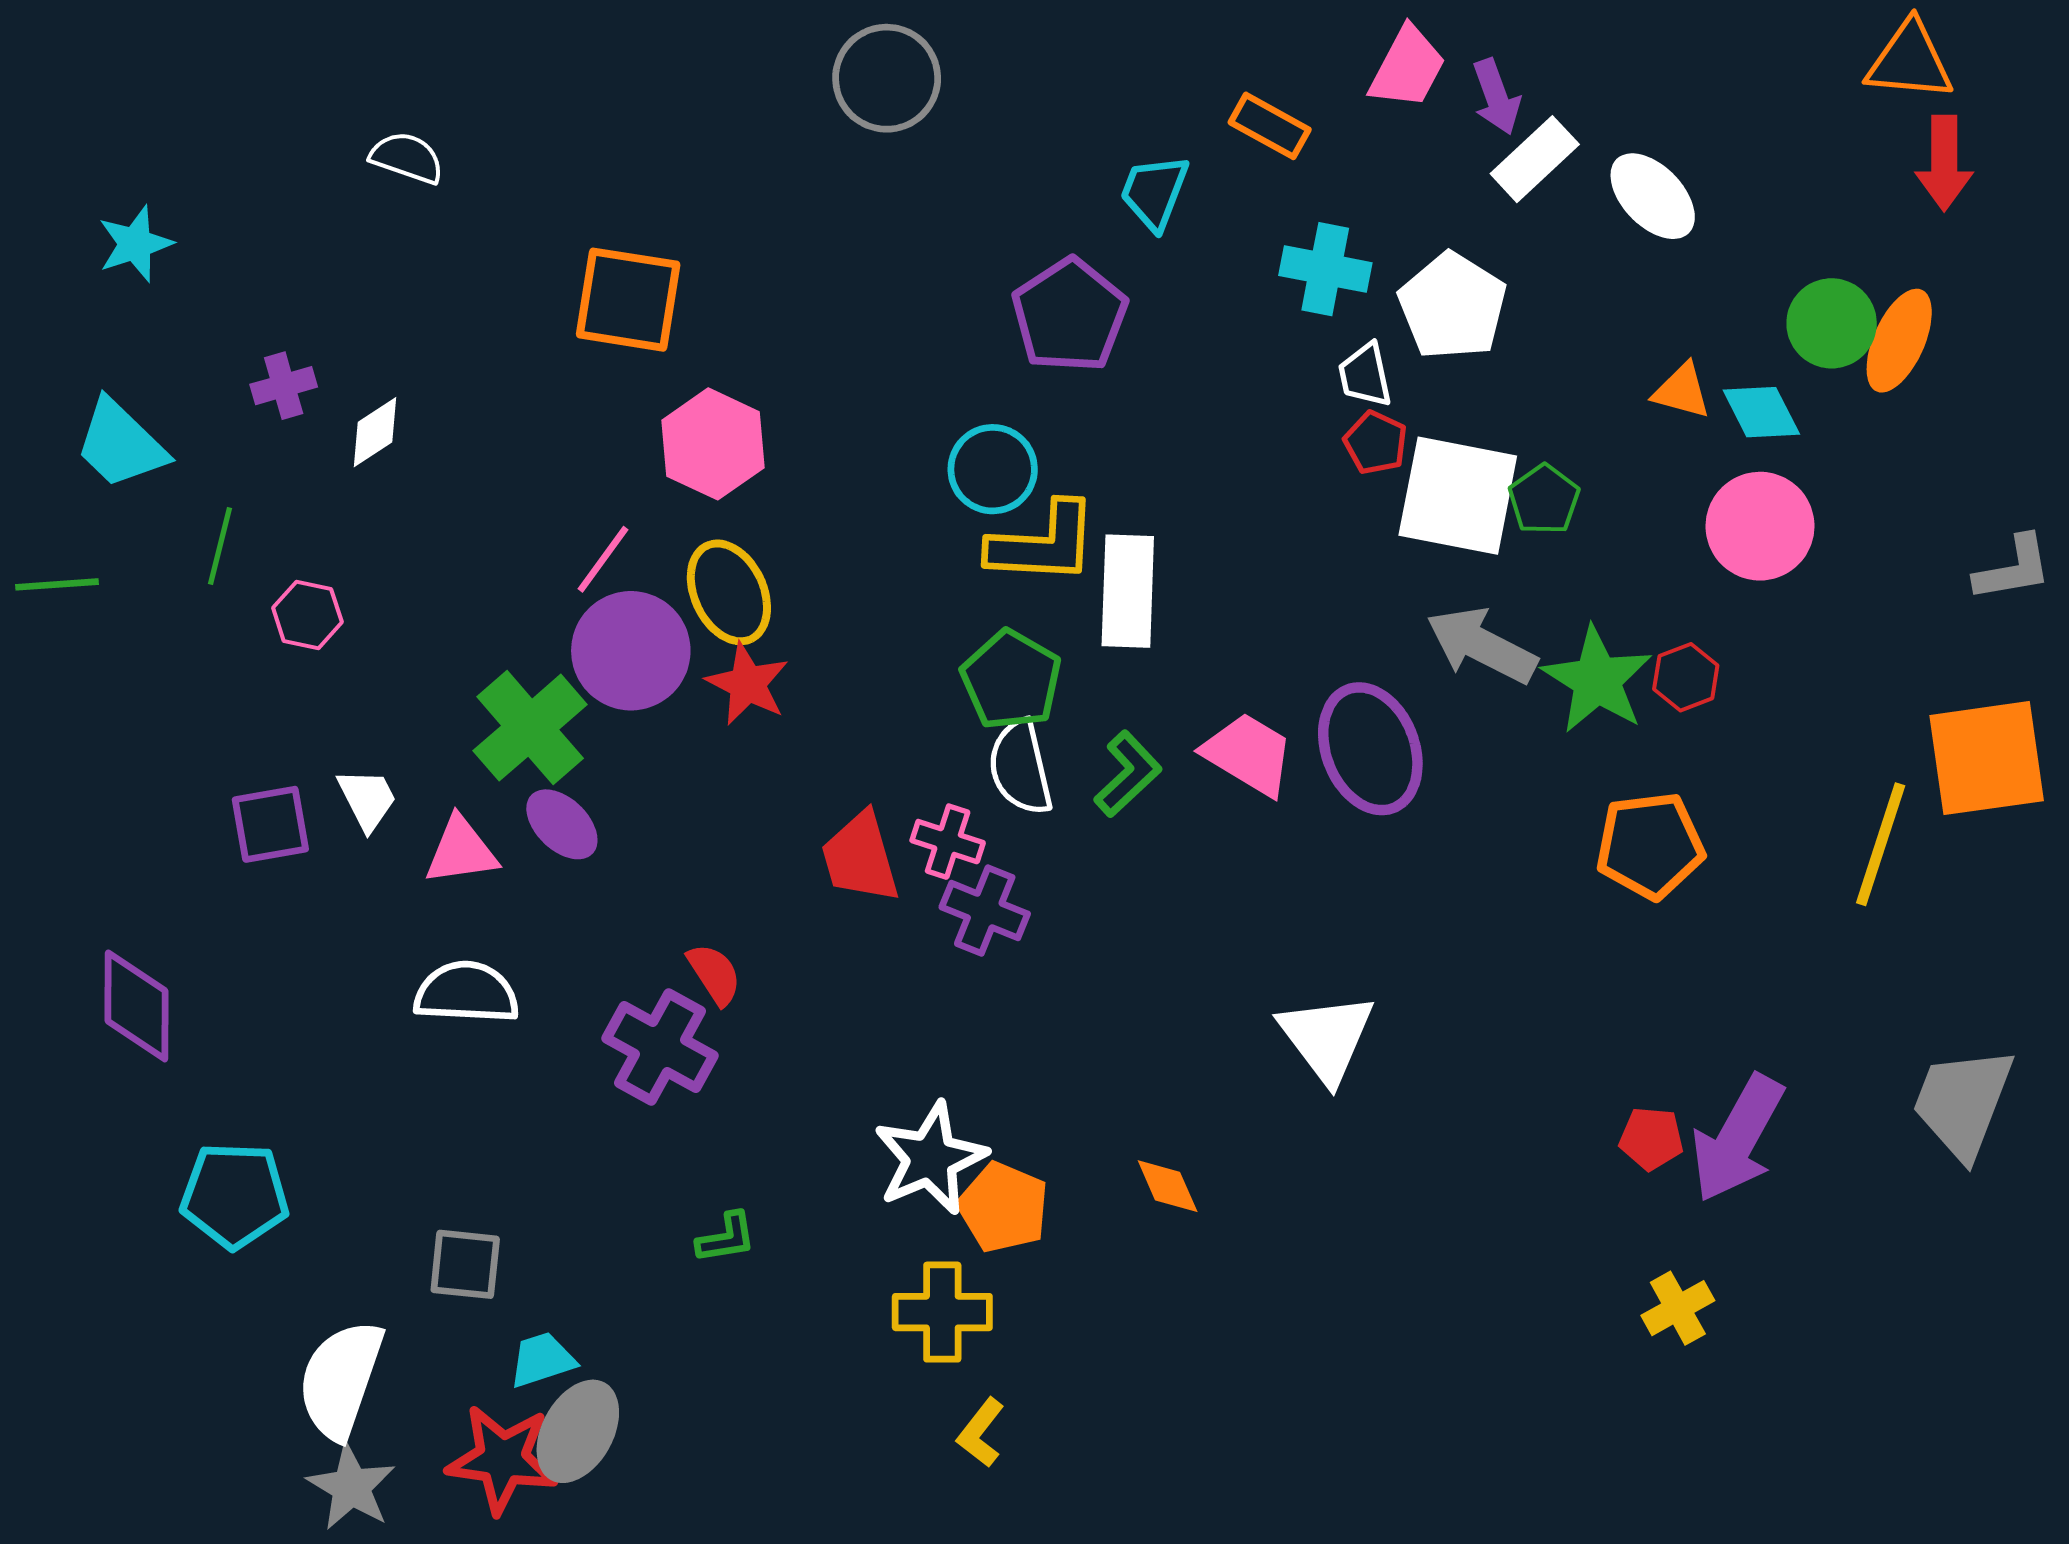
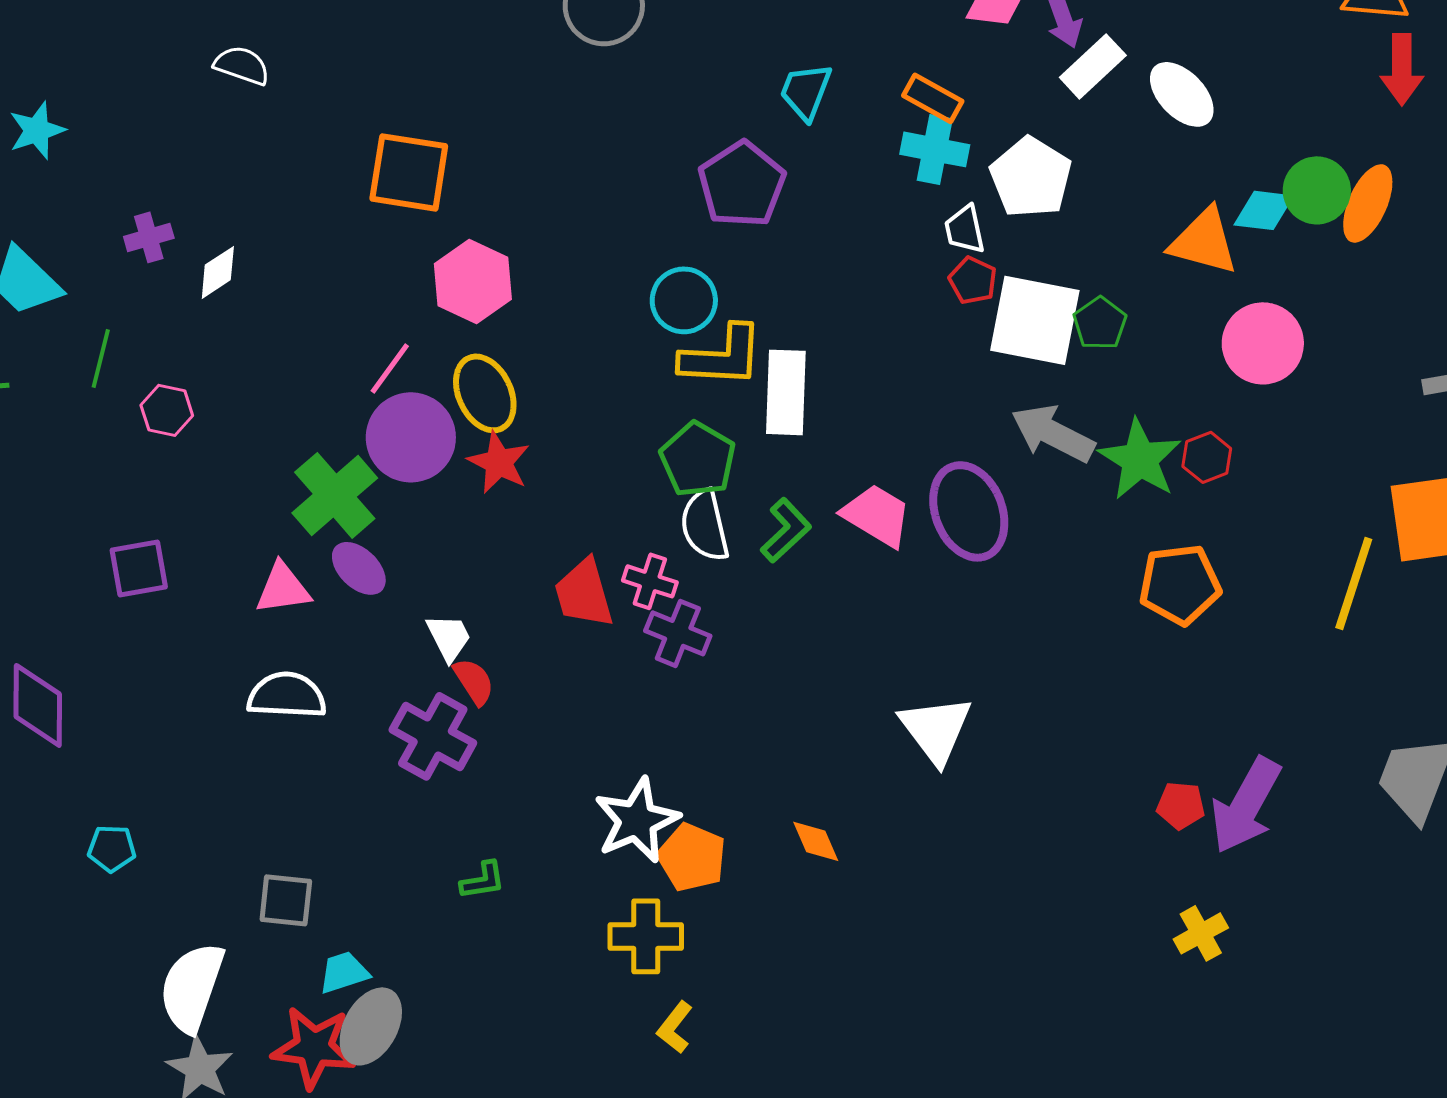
orange rectangle: (1270, 126) -> (933, 98), moved
orange triangle: (1682, 391) -> (1204, 241), size x1.6
cyan diamond: (1761, 412) -> (1264, 210), moved, turned -56
white trapezoid: (367, 799) -> (449, 637), moved
cyan pentagon: (235, 1195) -> (112, 848), size x0.6

